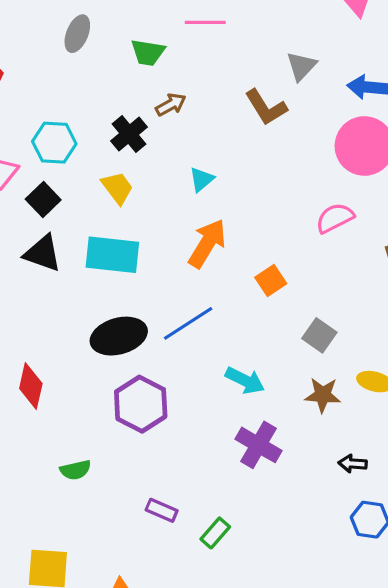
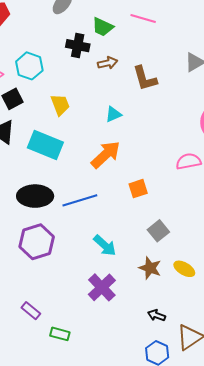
brown L-shape: (266, 107) -> (145, 78), moved
black cross: (129, 134) -> (78, 46), moved, turned 35
green rectangle: (215, 533) -> (60, 334), turned 48

